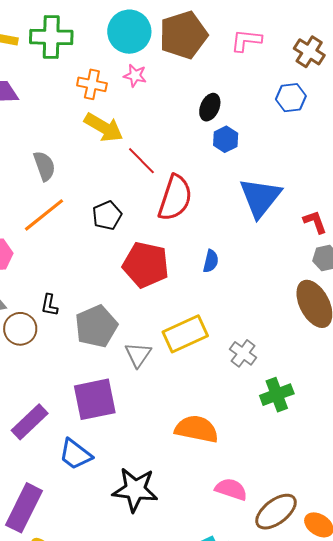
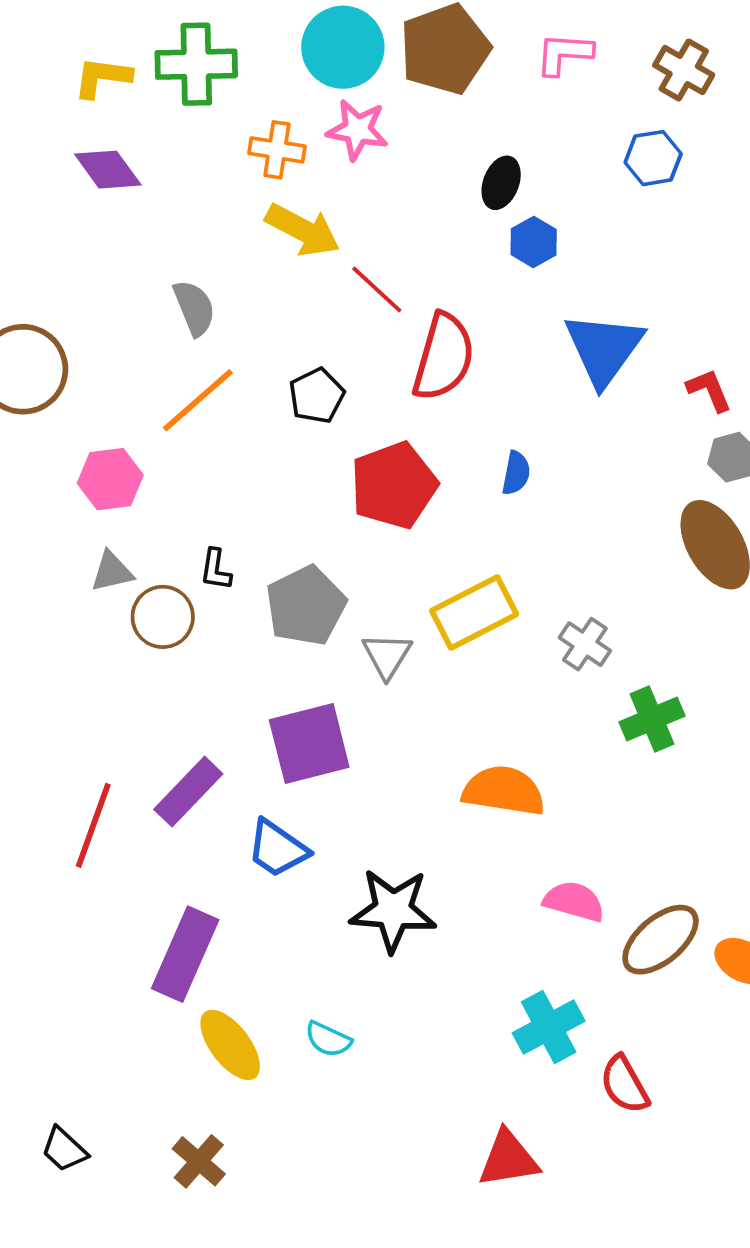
pink star: (135, 76) -> (357, 130), size x1.4
red pentagon: (146, 265) -> (394, 485), turned -30

